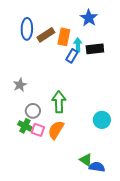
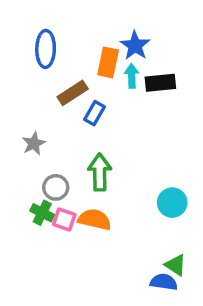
blue star: (89, 18) -> (135, 46), moved
brown rectangle: (46, 35) -> (73, 93), moved
blue rectangle: (72, 56) -> (95, 113), moved
orange semicircle: (56, 130) -> (95, 219), turned 72
green triangle: (86, 160) -> (176, 265), moved

